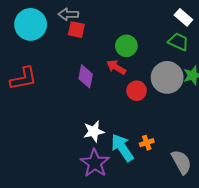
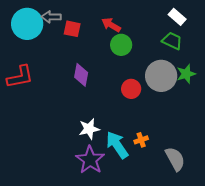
gray arrow: (68, 14) -> (51, 17), moved
red arrow: (116, 67) -> (111, 25), moved

